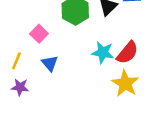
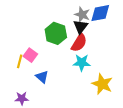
red semicircle: (127, 53) -> (79, 43), moved
yellow line: (16, 61) -> (20, 61), moved

